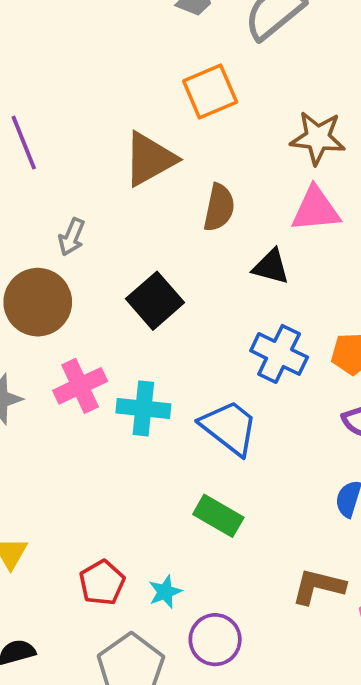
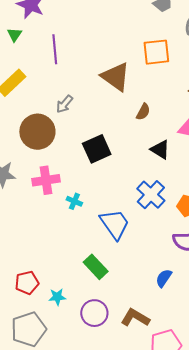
brown triangle: (150, 159) -> (116, 77), turned 48
brown semicircle: (219, 208) -> (143, 112), size x0.7
cyan cross: (143, 408) -> (74, 201), size x0.6
purple circle: (215, 640) -> (94, 313), moved

